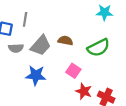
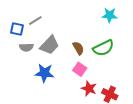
gray line: (25, 19) -> (35, 21), turned 48
brown semicircle: (65, 41) -> (78, 48), moved, turned 48

